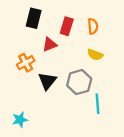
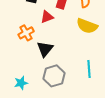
yellow semicircle: (95, 55) -> (87, 26), size x1.5
gray hexagon: (79, 82) -> (54, 76), moved

